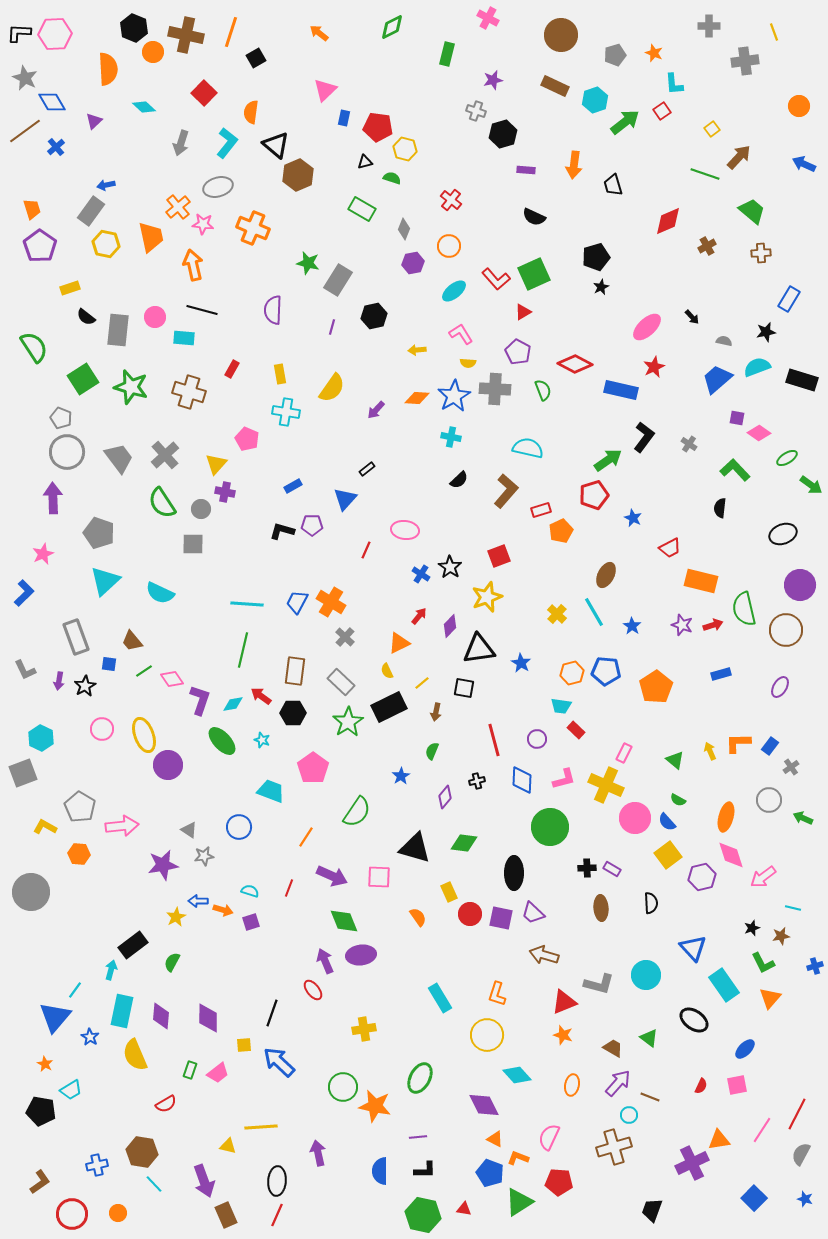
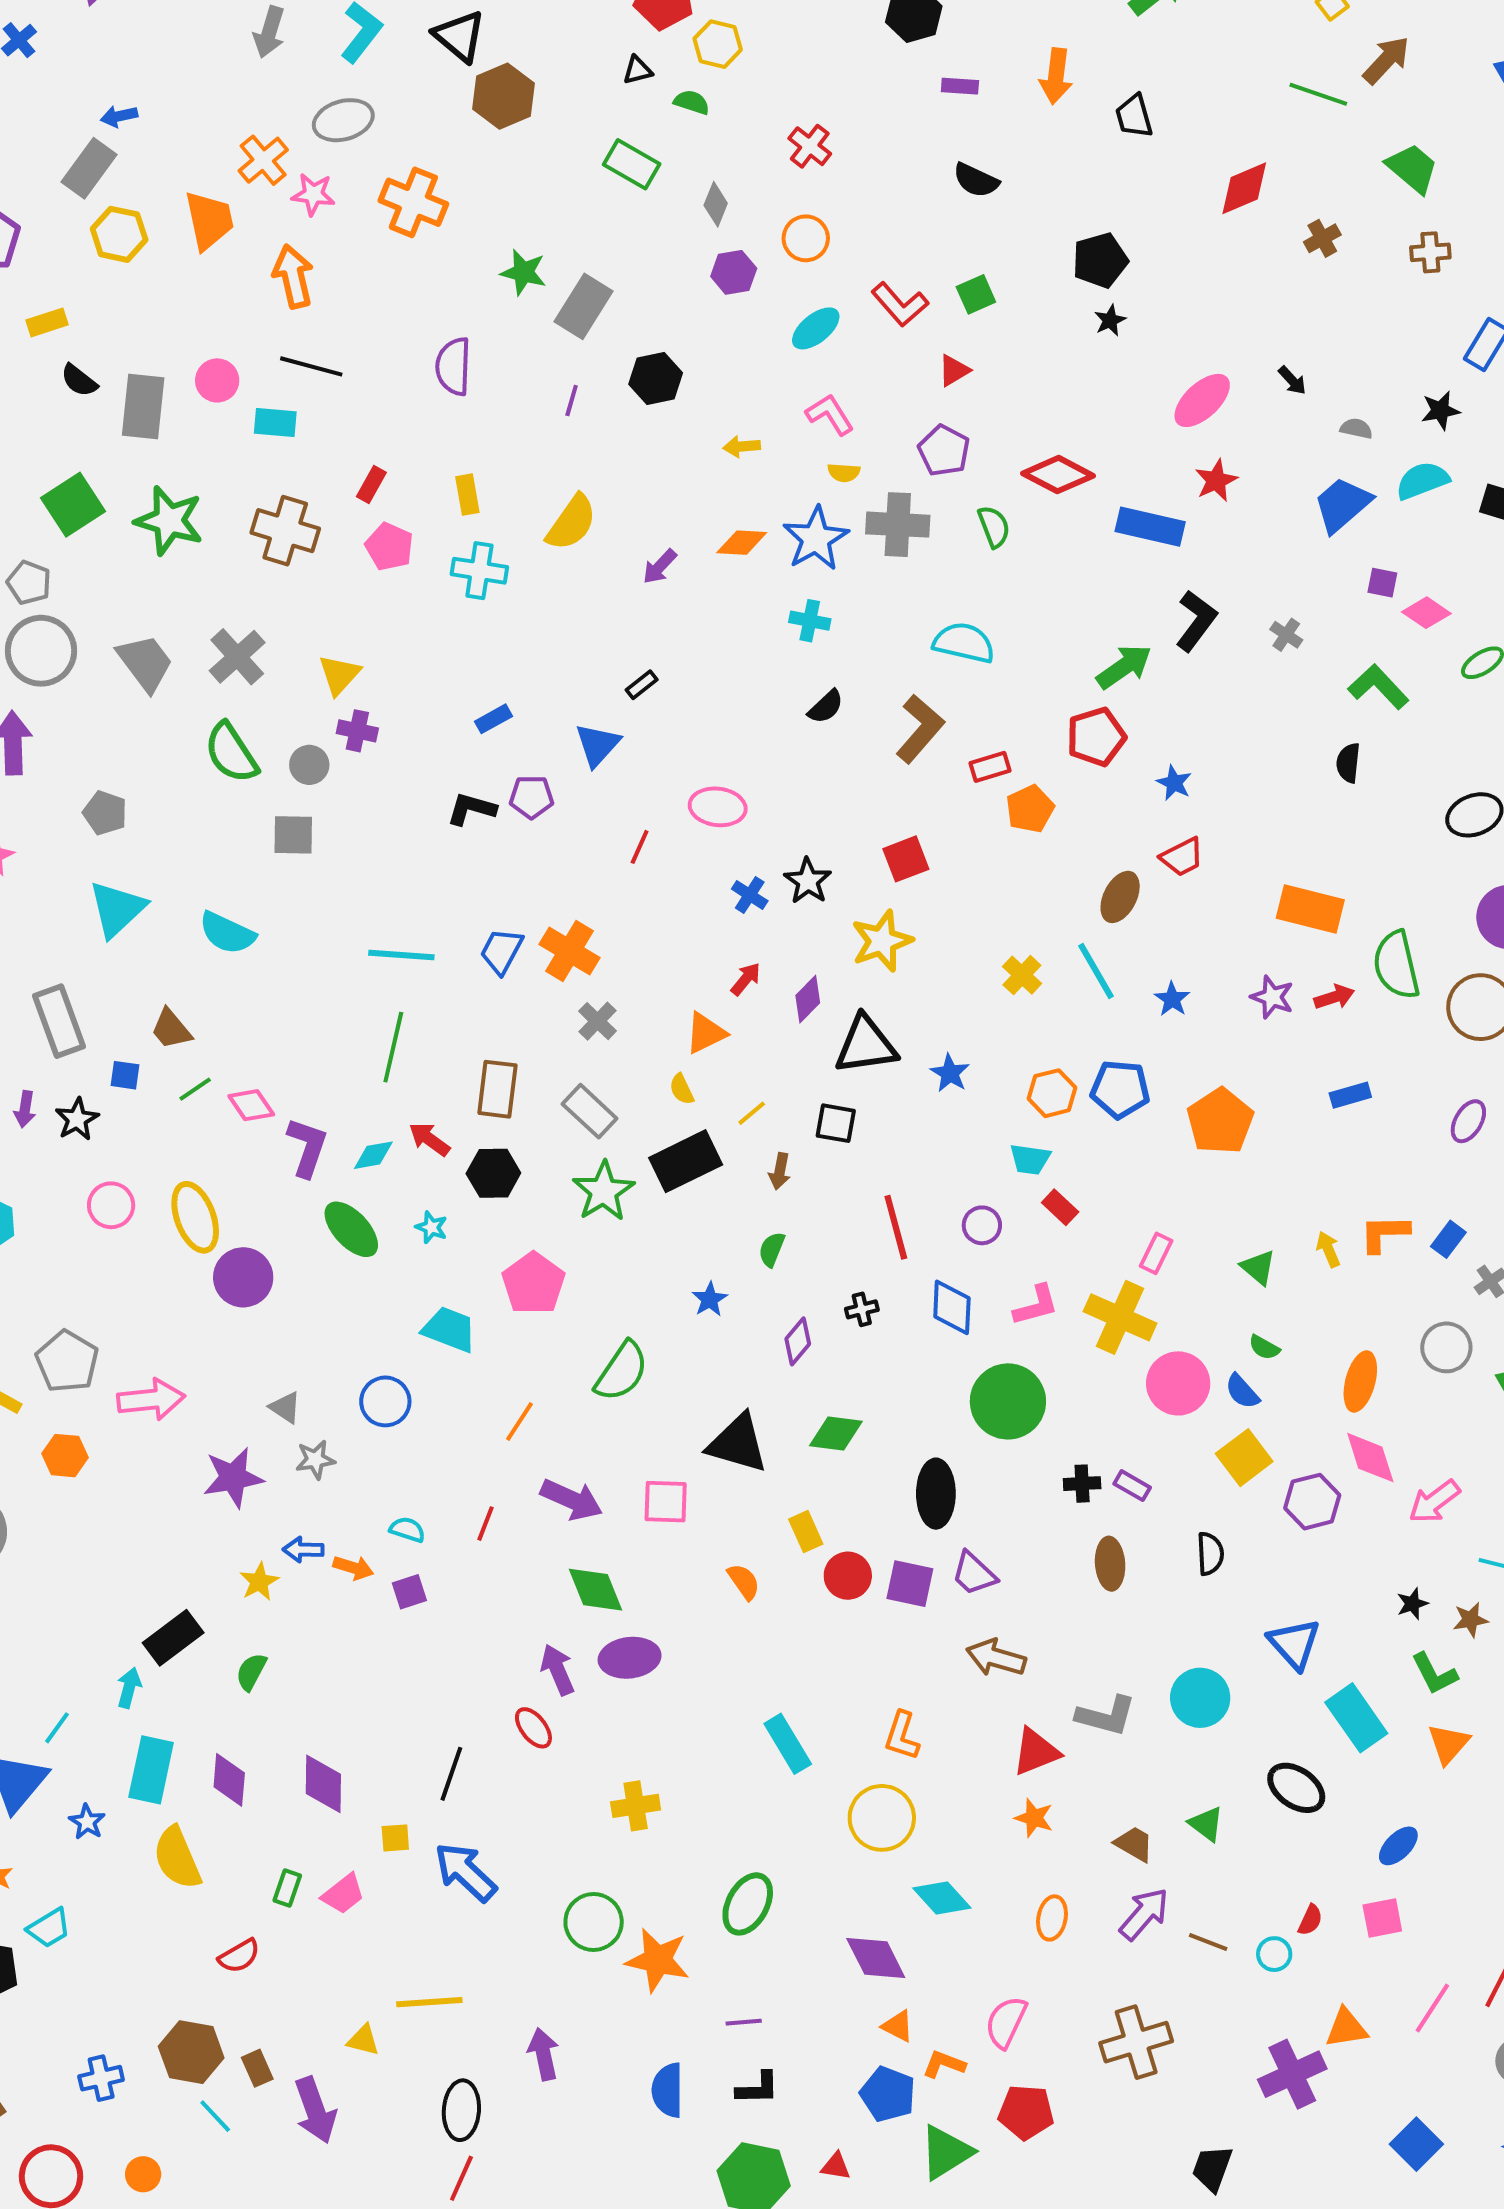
green square: (534, 274) -> (976, 294), size x0.6
pink pentagon: (247, 439) -> (389, 547), moved
gray pentagon: (99, 533) -> (105, 813), size x0.7
red trapezoid: (670, 548) -> (1182, 857), moved
cyan circle: (629, 1115) -> (1274, 1954), moved
brown rectangle: (226, 1215) -> (257, 2068), moved, size x0.7

